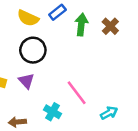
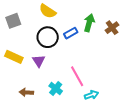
blue rectangle: (57, 12) -> (71, 33), moved
cyan arrow: (109, 113) -> (91, 95), moved

